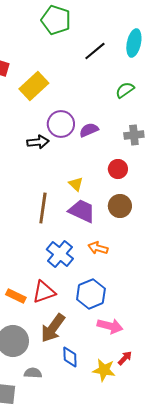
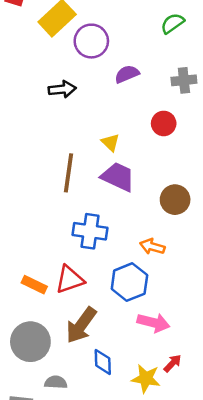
purple circle: (61, 124) -> (91, 41), moved
brown circle: (120, 206) -> (175, 200), moved
orange arrow: (98, 248) -> (152, 247), moved
blue cross: (60, 254) -> (90, 231), turned -32

